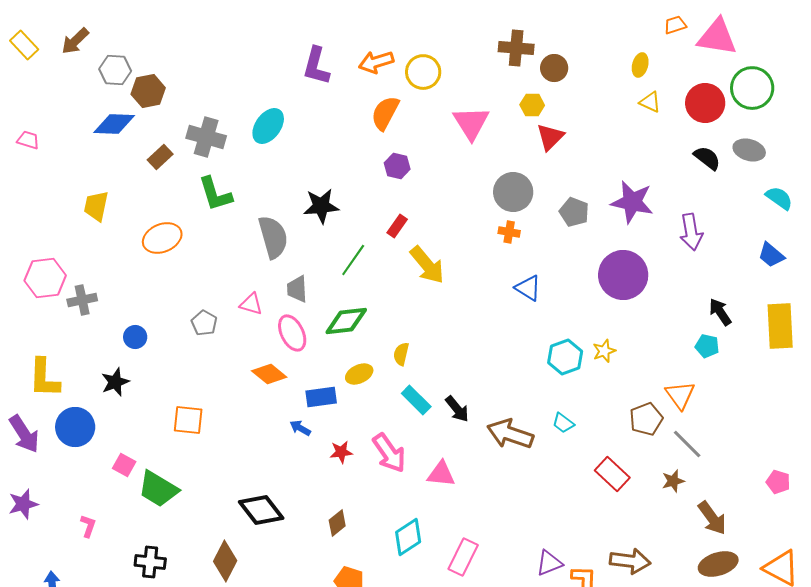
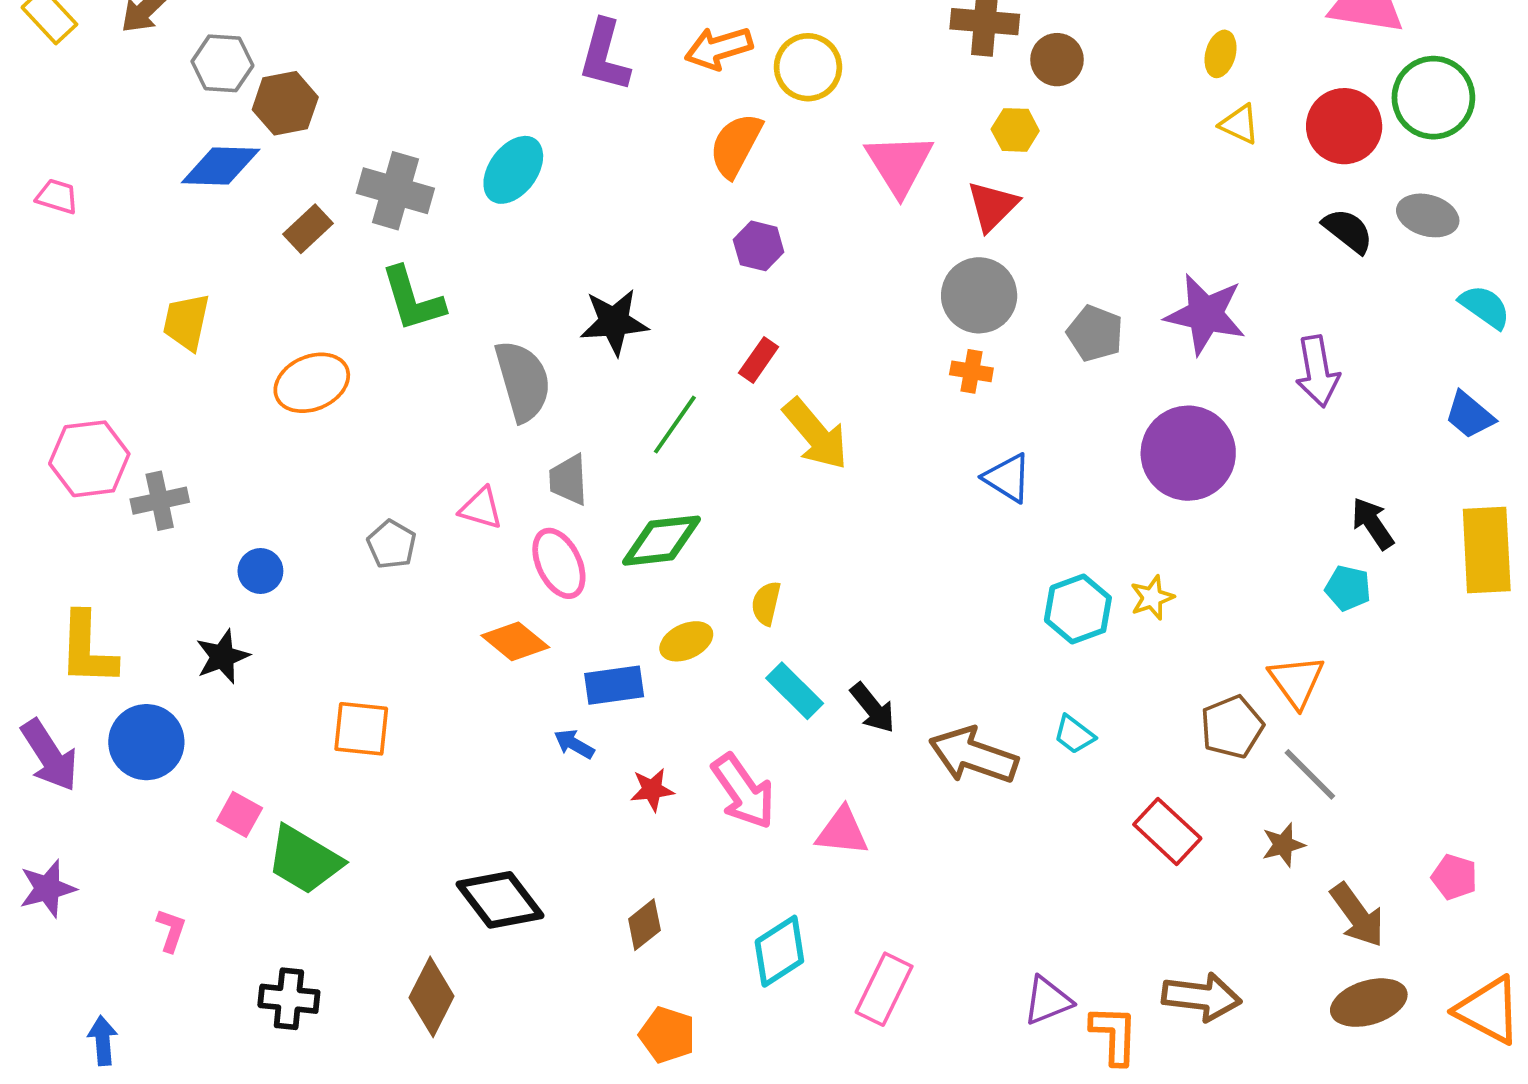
red triangle: (550, 137) -> (992, 206), moved
pink pentagon: (778, 482) -> (1454, 877), moved

